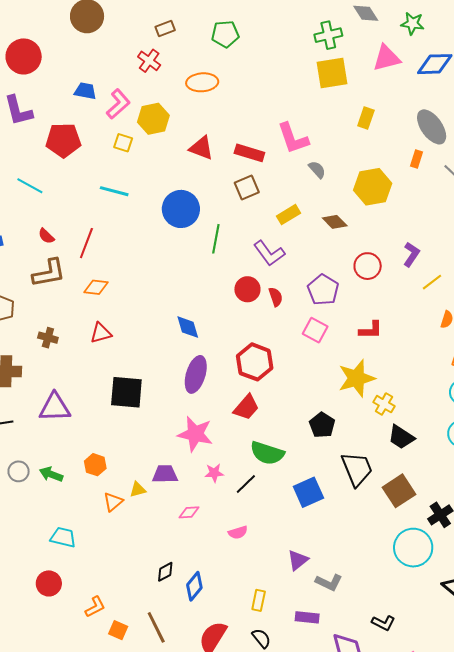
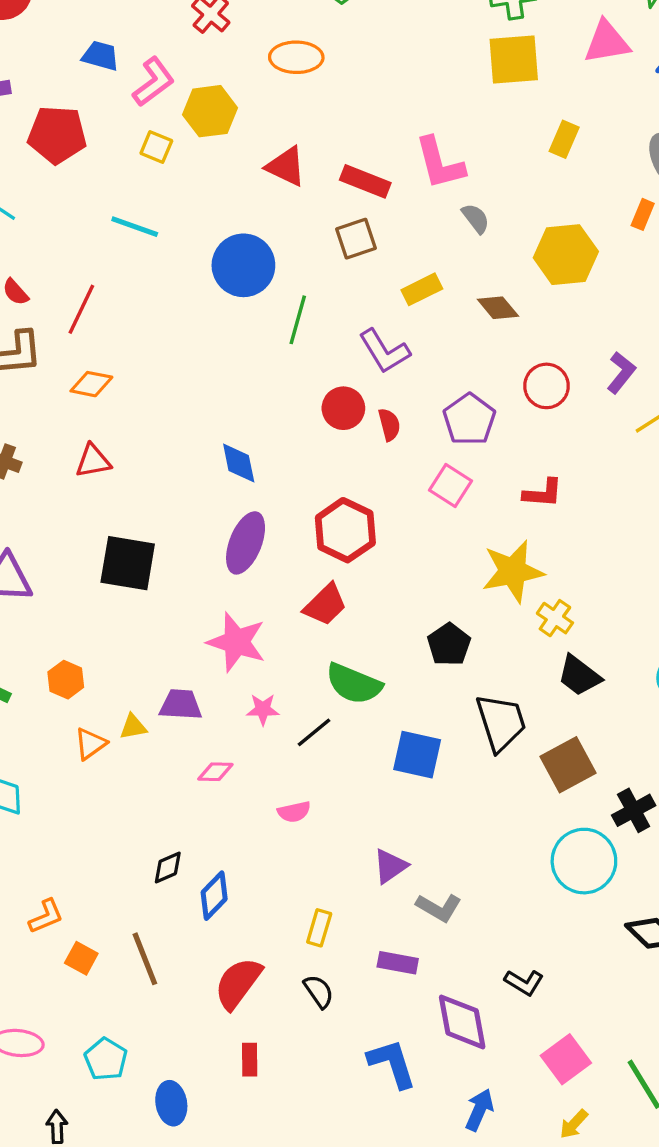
blue square: (308, 492) -> (417, 755), turned 32

